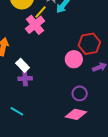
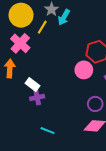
pink cross: (35, 25) -> (20, 43), moved
cyan line: (17, 111) -> (47, 131), moved

